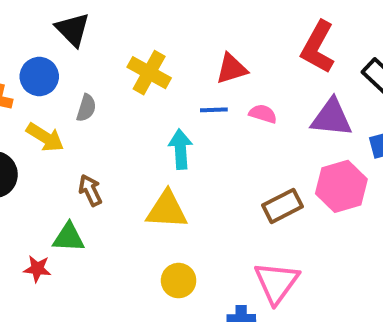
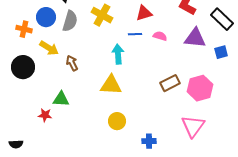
gray semicircle: (86, 108) -> (70, 21), moved, size x1.5
pink hexagon: (341, 186) -> (200, 88), moved
brown arrow: (90, 190) -> (72, 63), moved
pink triangle: (277, 282) -> (193, 126), moved

